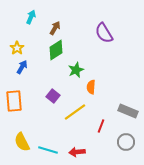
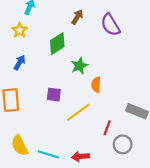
brown arrow: (55, 28) -> (77, 17), moved
yellow star: (17, 48) -> (20, 30), moved
purple square: (53, 96) -> (54, 95), turned -32
gray circle: (126, 142) -> (123, 144), moved

